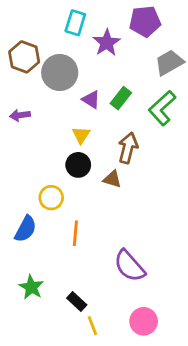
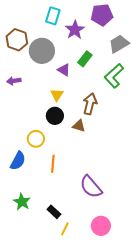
green rectangle: (121, 98) -> (85, 59), moved
yellow line: (92, 326) -> (65, 229), turned 48

